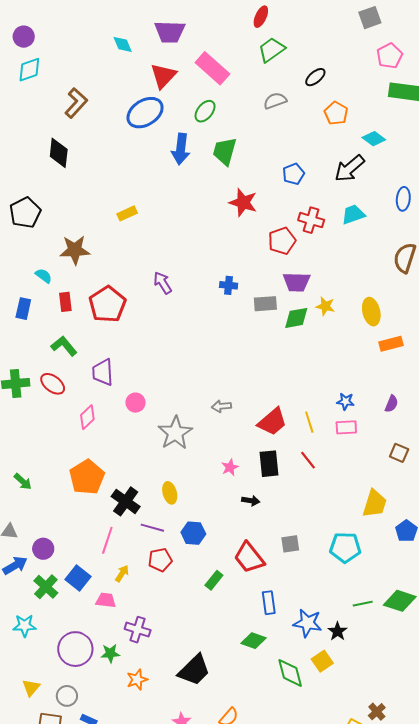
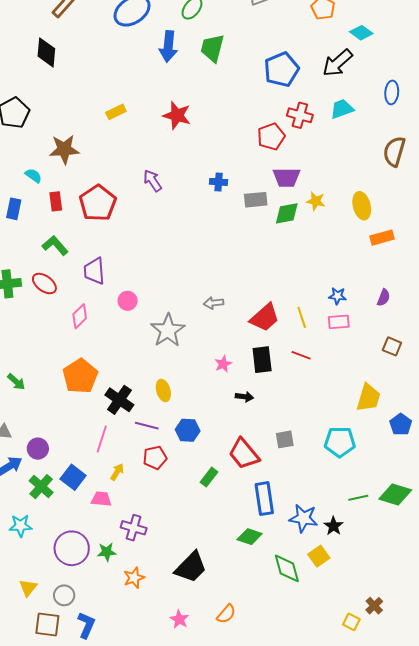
blue pentagon: (293, 174) -> (282, 69), size x1.6
red star: (243, 202) -> (177, 115), moved
red line: (308, 460) -> (301, 355), turned -30
blue rectangle: (269, 603) -> (264, 499), size x1.4

